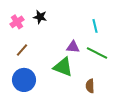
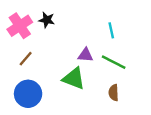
pink cross: (17, 22) -> (20, 26), size x1.5
brown semicircle: (90, 86) -> (114, 93), moved

